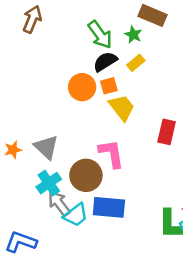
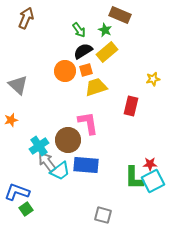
green arrow: (100, 35) -> (79, 30), size x0.7
yellow rectangle: (136, 63) -> (107, 52), size x1.5
yellow trapezoid: (122, 108) -> (96, 87), turned -70
gray triangle: (46, 147) -> (18, 85), moved

